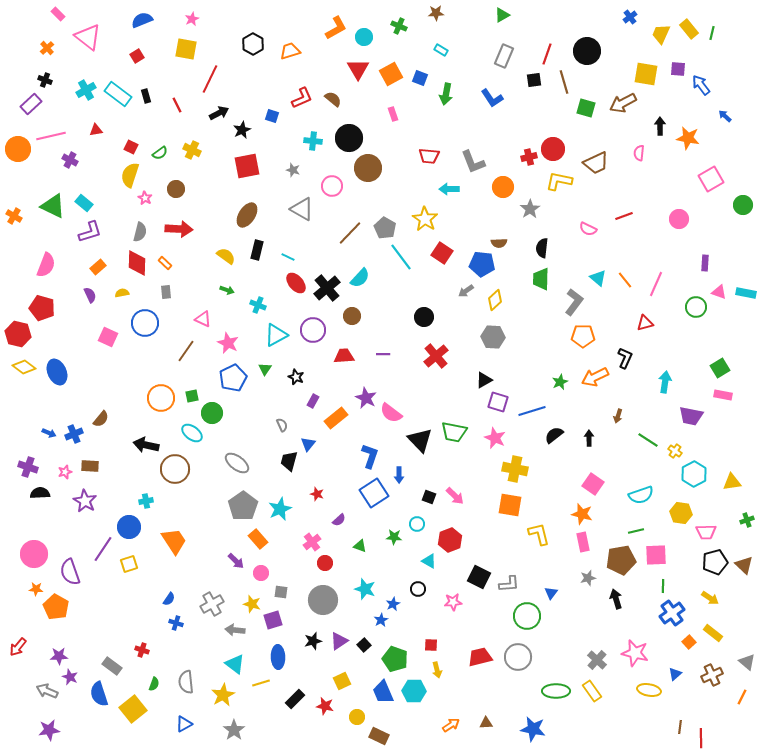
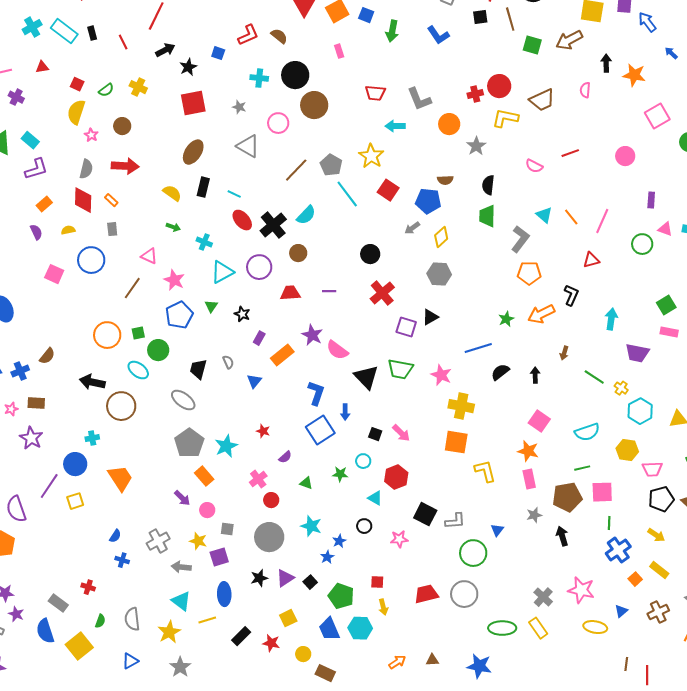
purple square: (498, 402) -> (406, 327), moved
black trapezoid: (289, 461) -> (198, 369), moved

